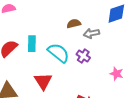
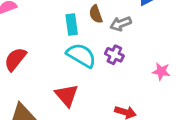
brown semicircle: (74, 24) -> (96, 14), turned -88
cyan rectangle: (32, 44) -> (72, 24), moved

